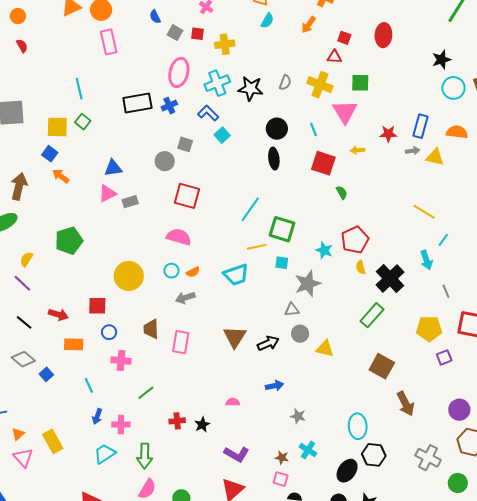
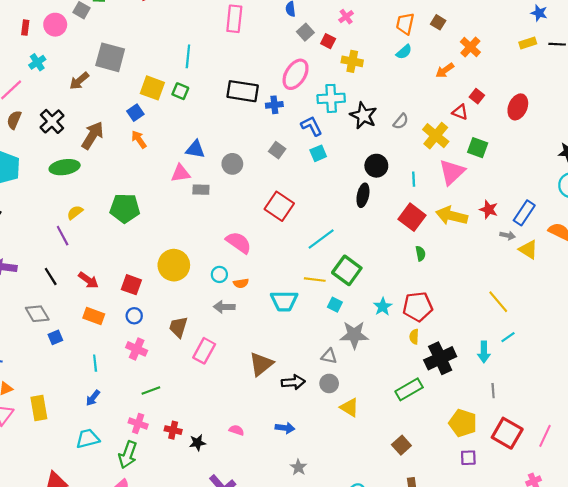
green square: (83, 122) -> (180, 91), turned -35
yellow arrow: (358, 150) -> (452, 216), size x2.0
gray circle: (165, 161) -> (232, 164), moved
red square: (187, 196) -> (279, 206), moved
brown square: (382, 366) -> (401, 445), size x0.7
pink cross: (121, 424) -> (138, 424), moved

